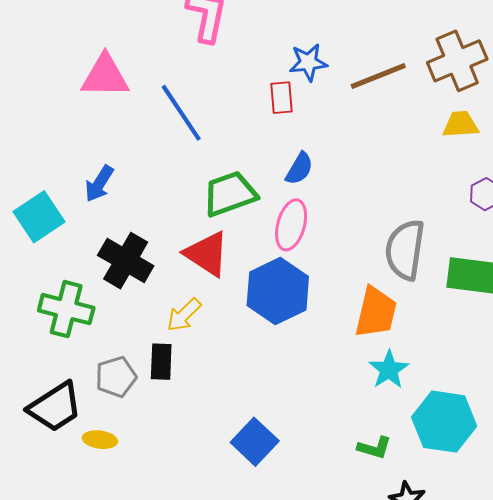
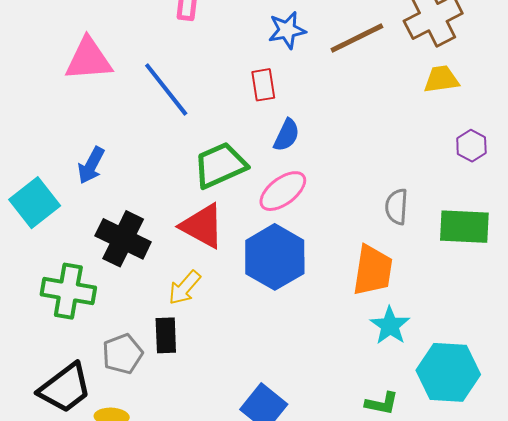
red rectangle: (281, 98) -> (263, 85), moved
pink ellipse: (291, 225) -> (283, 191), turned 42
gray semicircle: (405, 250) -> (397, 207), size x0.6

